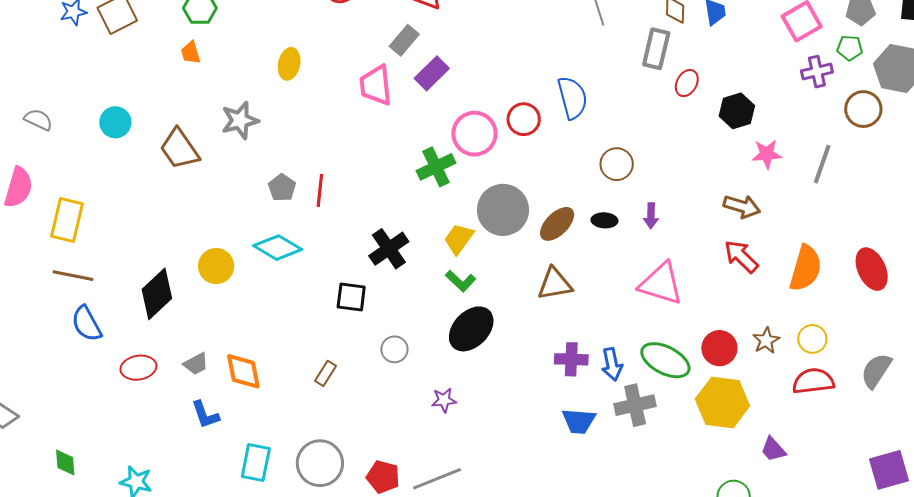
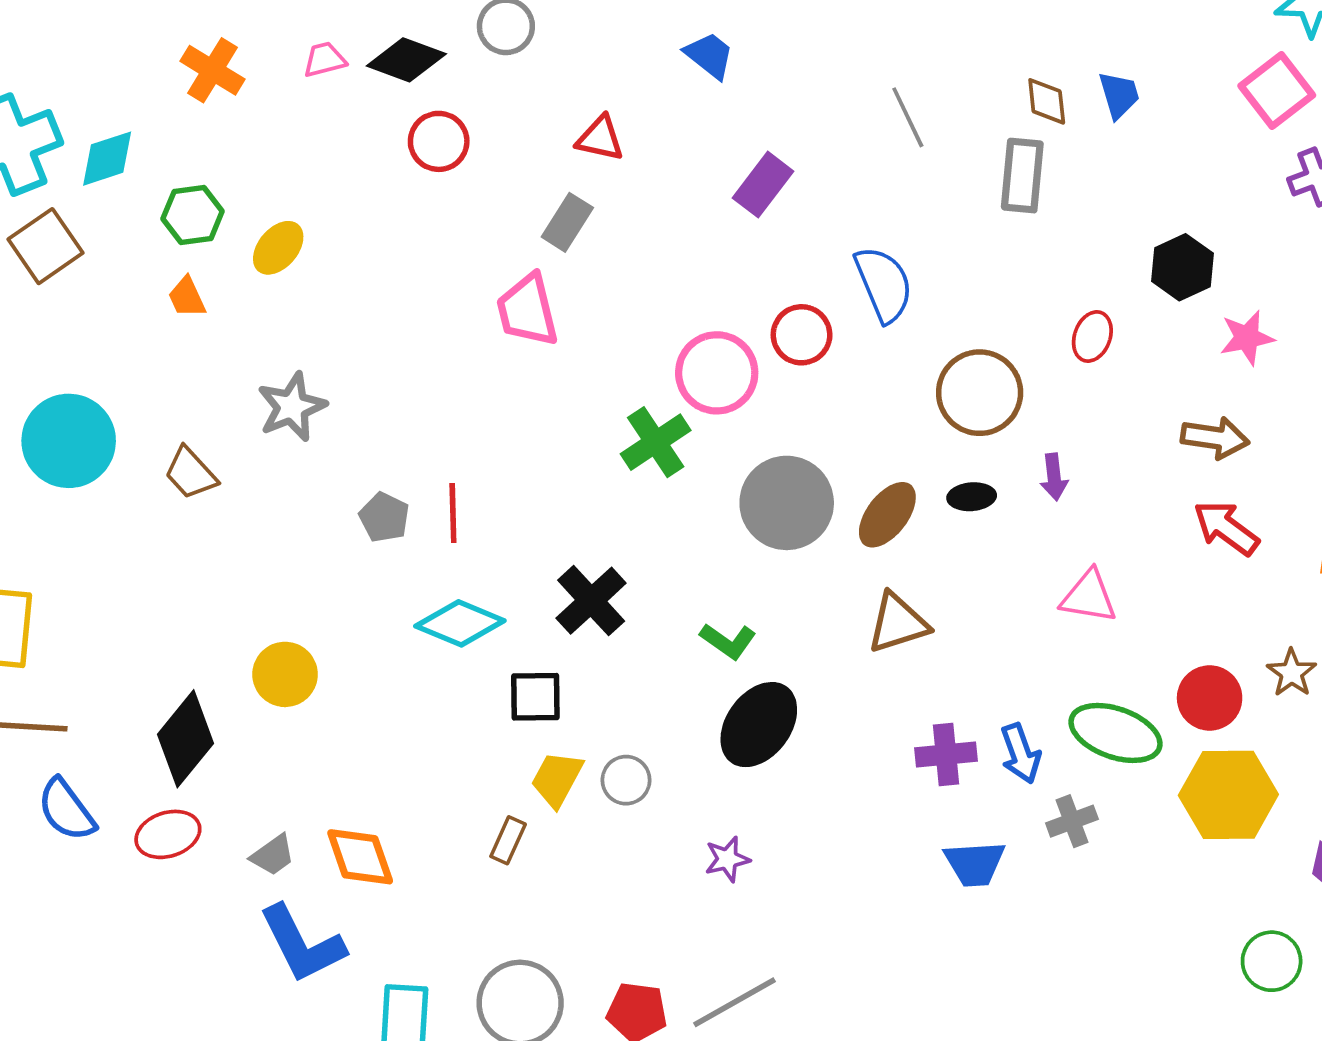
yellow ellipse: (289, 64) -> (278, 248), moved, turned 36
purple rectangle: (432, 73) -> (763, 185), moved
red ellipse: (687, 83) -> (1092, 336), moved
cyan circle: (115, 122) -> (69, 441), size x1.6
brown trapezoid: (180, 149) -> (191, 473), size x0.7
brown circle: (617, 164) -> (980, 393), size x1.4
yellow trapezoid: (459, 239) -> (557, 779), moved
cyan diamond: (278, 248) -> (460, 623), moved
pink triangle: (661, 284) -> (1089, 597), size x0.7
red ellipse: (138, 368) -> (168, 834), moved
gray cross: (635, 405) -> (1072, 821), size x0.7
blue L-shape: (205, 415) -> (302, 944), size x1.6

